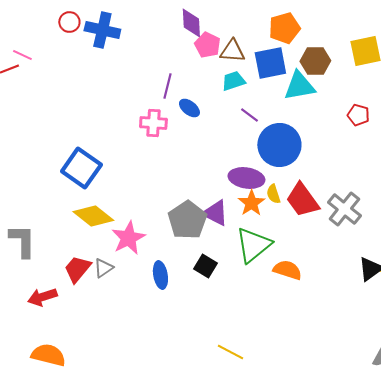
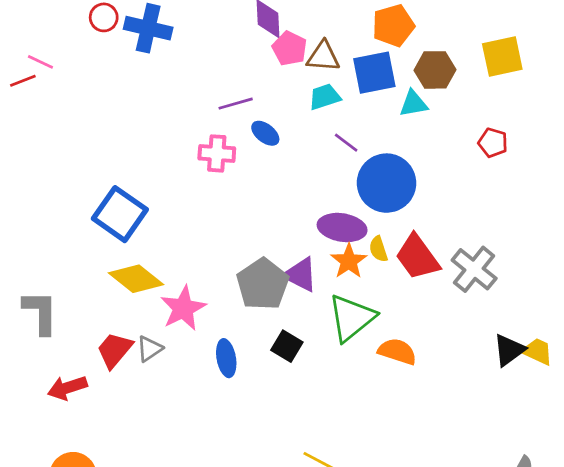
purple line: (167, 86) -> (236, 104), turned 60
cyan triangle: (299, 86) -> (413, 104), size x0.7

